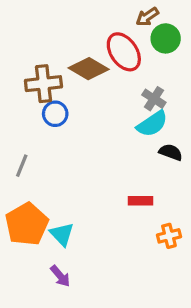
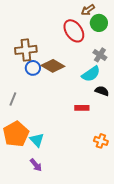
brown diamond: (89, 69) -> (53, 66), moved
gray cross: (154, 99) -> (100, 55), moved
red rectangle: (141, 201) -> (82, 108), moved
orange cross: (169, 236) -> (101, 141), turned 32

